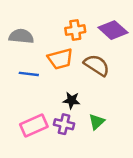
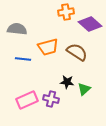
orange cross: (75, 30) -> (66, 12), moved
black star: (72, 100) -> (67, 82), moved
green triangle: (97, 122) -> (84, 89), moved

